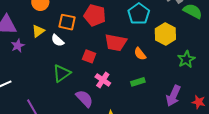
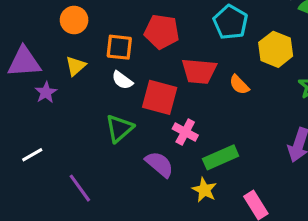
white semicircle: (58, 40) -> (122, 80), moved
red square: (89, 56) -> (160, 97), size x1.6
green rectangle: (138, 82) -> (221, 157), moved, size x1.5

